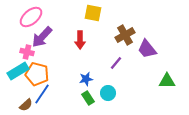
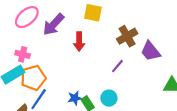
purple arrow: (42, 37) -> (53, 24), moved
orange pentagon: (37, 74) -> (33, 78), turned -30
blue star: (86, 79) -> (75, 98), moved

